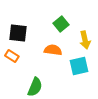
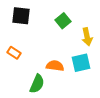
black square: (18, 33) -> (21, 16), moved
orange semicircle: (53, 50) -> (55, 66), moved

